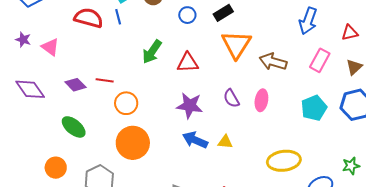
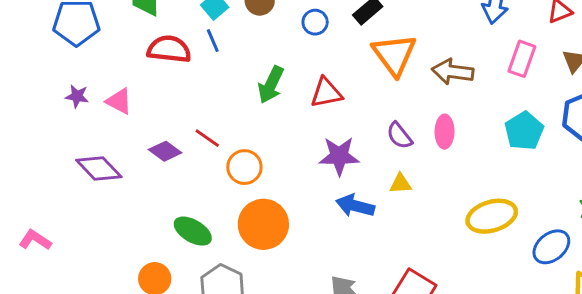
red line: (105, 80) -> (207, 138), turned 36
green ellipse: (74, 127) -> (193, 231), moved
yellow triangle: (225, 142) -> (400, 184), moved

